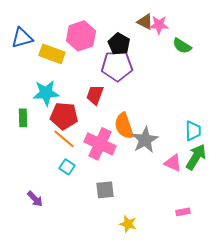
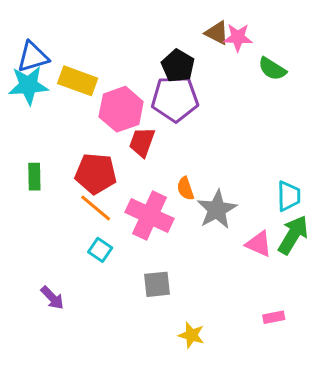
pink hexagon: (81, 36) -> (121, 109), moved
cyan star: (46, 93) -> (28, 85), moved
orange semicircle: (124, 126) -> (185, 189), size x0.6

